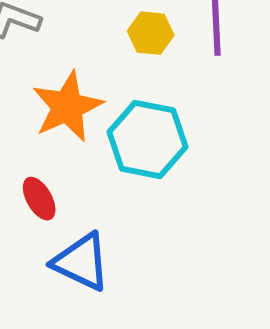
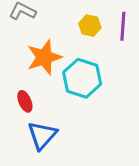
blue triangle: (81, 262) -> (42, 135), turned 40

